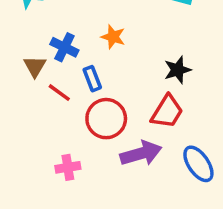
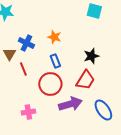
blue rectangle: (92, 79) -> (55, 61), moved
red line: (59, 93) -> (23, 69), turned 32

